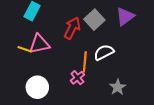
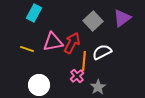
red arrow: (72, 28) -> (72, 43), moved
pink triangle: (39, 44) -> (53, 42), moved
gray star: (118, 87) -> (98, 87), moved

